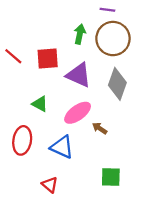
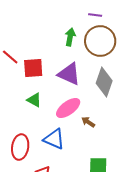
red square: (48, 58) -> (33, 68), moved
red ellipse: (22, 140) -> (20, 147), moved

